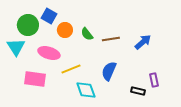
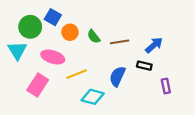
pink rectangle: (35, 79) -> (38, 85), turned -65
cyan diamond: (86, 90) -> (93, 97), turned -55
black rectangle: (138, 91) -> (144, 66), moved

